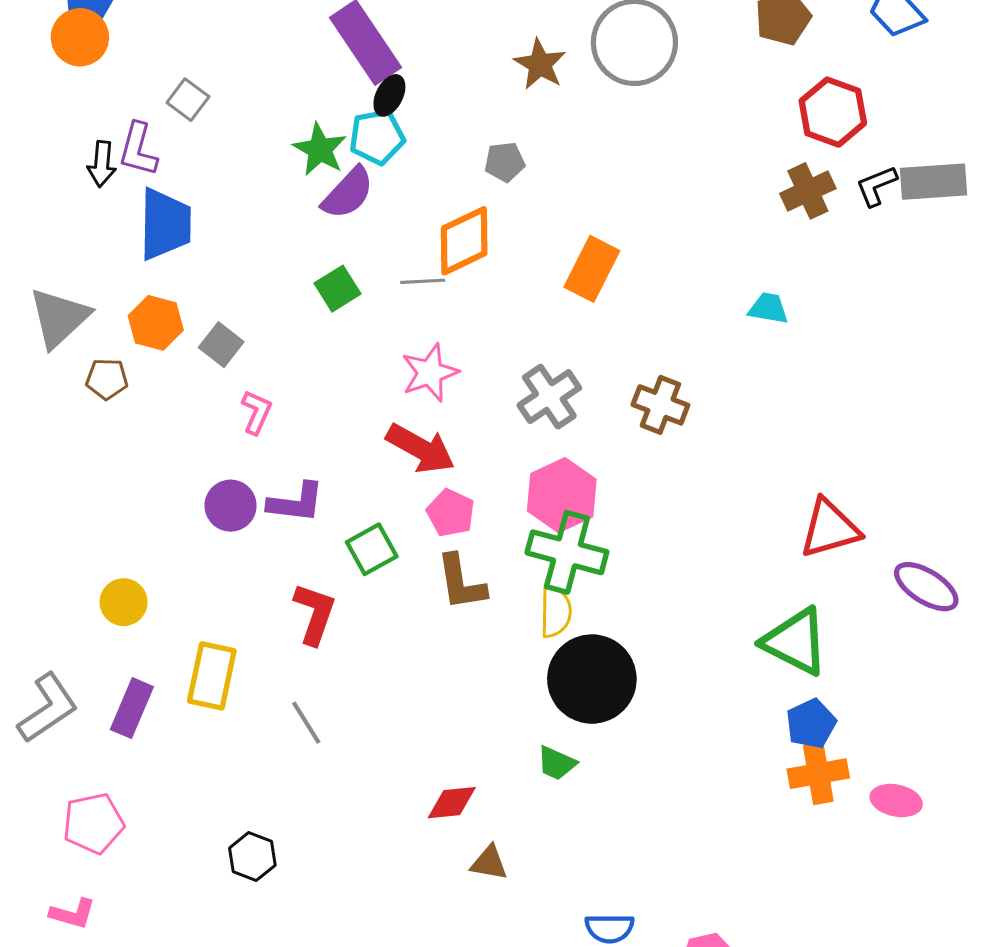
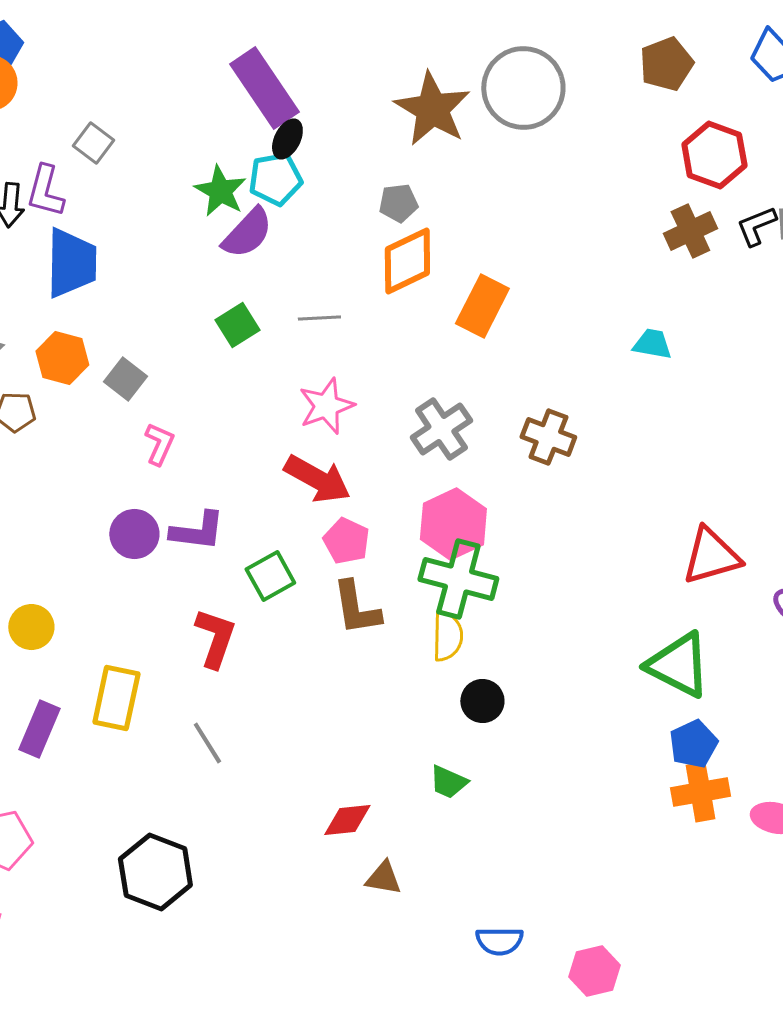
brown star: (540, 64) -> (432, 109), size x1.5
orange diamond: (464, 241) -> (407, 261), moved
black circle: (592, 679) -> (482, 701), size x0.5
black hexagon: (252, 857) -> (155, 872), size x1.6

